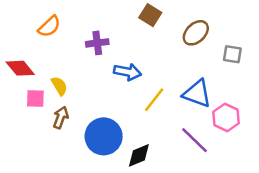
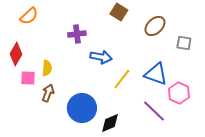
orange semicircle: (49, 27) -> (29, 16), moved
red diamond: (20, 68) -> (16, 54), turned 70
yellow semicircle: (59, 86) -> (47, 68), turned 35

